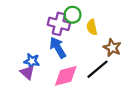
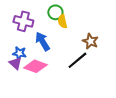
purple cross: (59, 24) -> (23, 21), moved
yellow semicircle: (92, 27) -> (62, 21), moved
pink diamond: (66, 76) -> (35, 66), moved, turned 35

